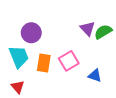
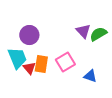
red triangle: (18, 87) -> (29, 68), moved

